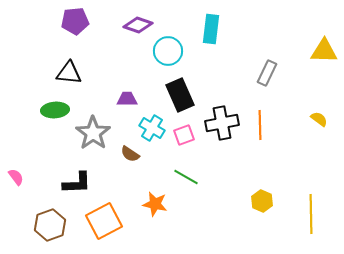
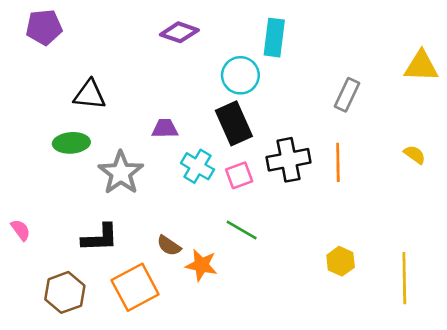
purple pentagon: (75, 21) -> (44, 27), moved
cyan circle: (168, 51) -> (240, 75), moved
brown semicircle: (130, 154) -> (169, 246), moved

